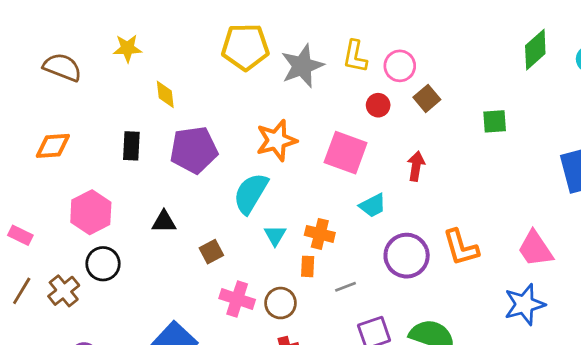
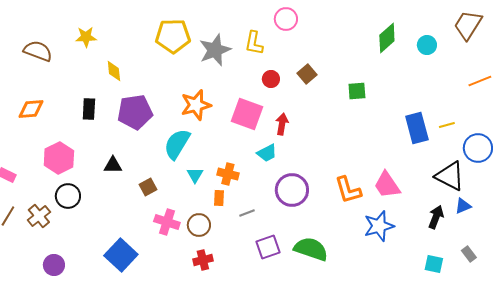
pink circle: (400, 66) -> (286, 19), moved
red arrow: (416, 166) -> (282, 124), moved
orange L-shape: (461, 247) -> (348, 190), moved

